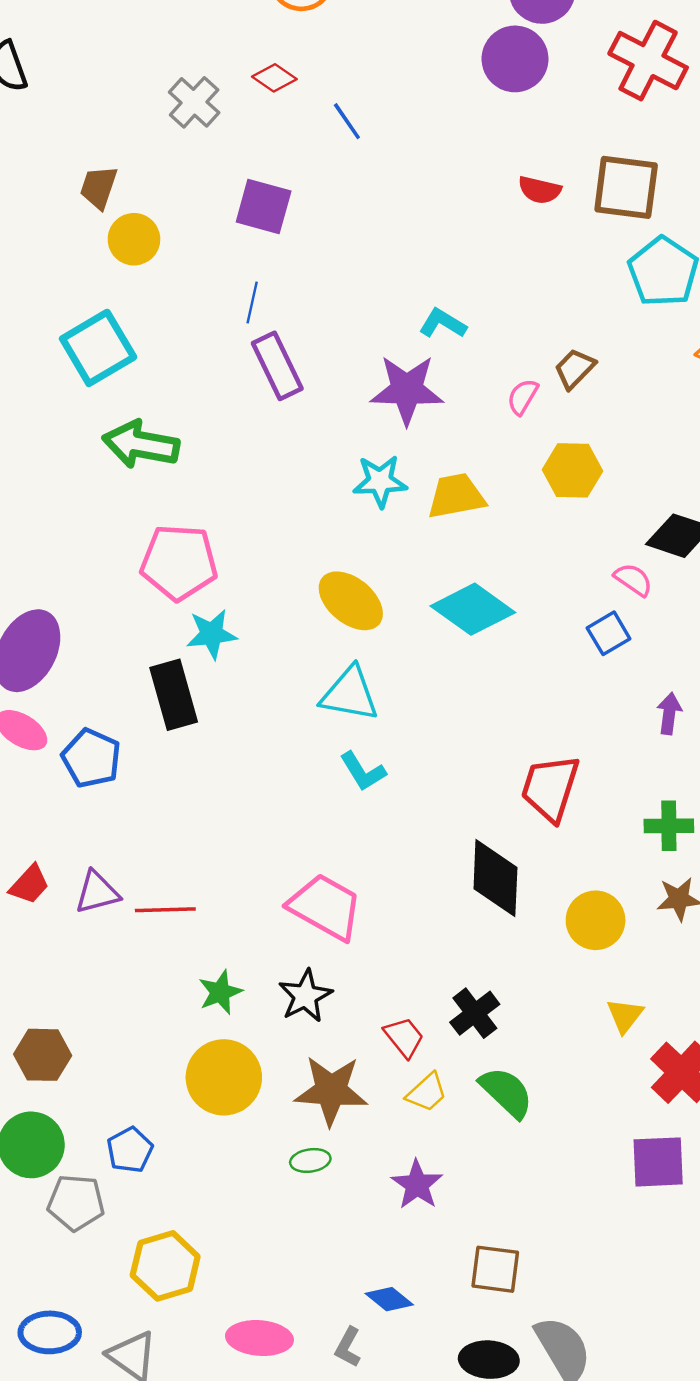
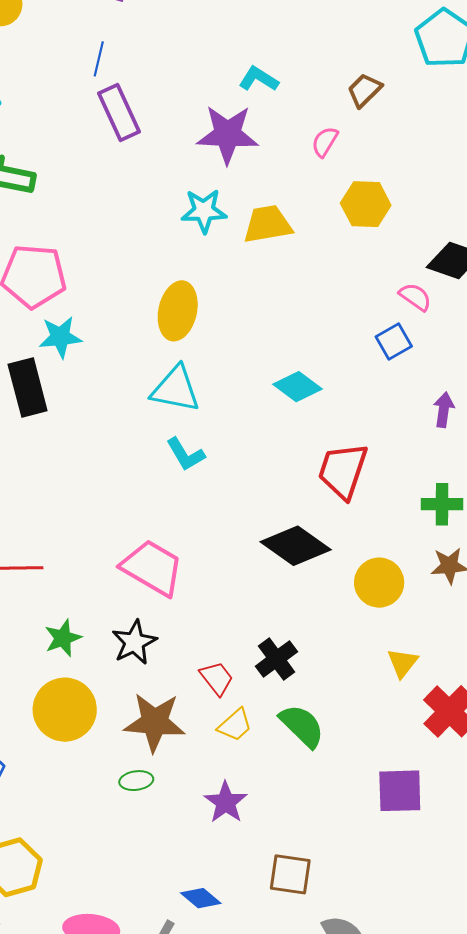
brown trapezoid: (575, 369) -> (364, 90), moved
yellow ellipse: (351, 601) -> (178, 311), turned 62
cyan diamond: (473, 609) -> (298, 387), moved, size x0.7
black diamond: (495, 878) -> (296, 546), turned -58
purple square: (658, 1162) -> (400, 791), moved

